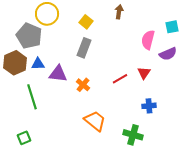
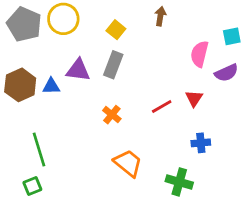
gray pentagon: (29, 36) -> (24, 24), moved
purple triangle: (58, 74) -> (78, 70), moved
green line: (32, 97) -> (39, 150), moved

